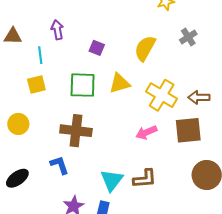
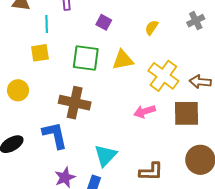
yellow semicircle: (145, 48) -> (152, 28), size x0.6
blue L-shape: (59, 165) -> (55, 135), size x1.4
brown L-shape: (145, 179) -> (151, 172), moved

